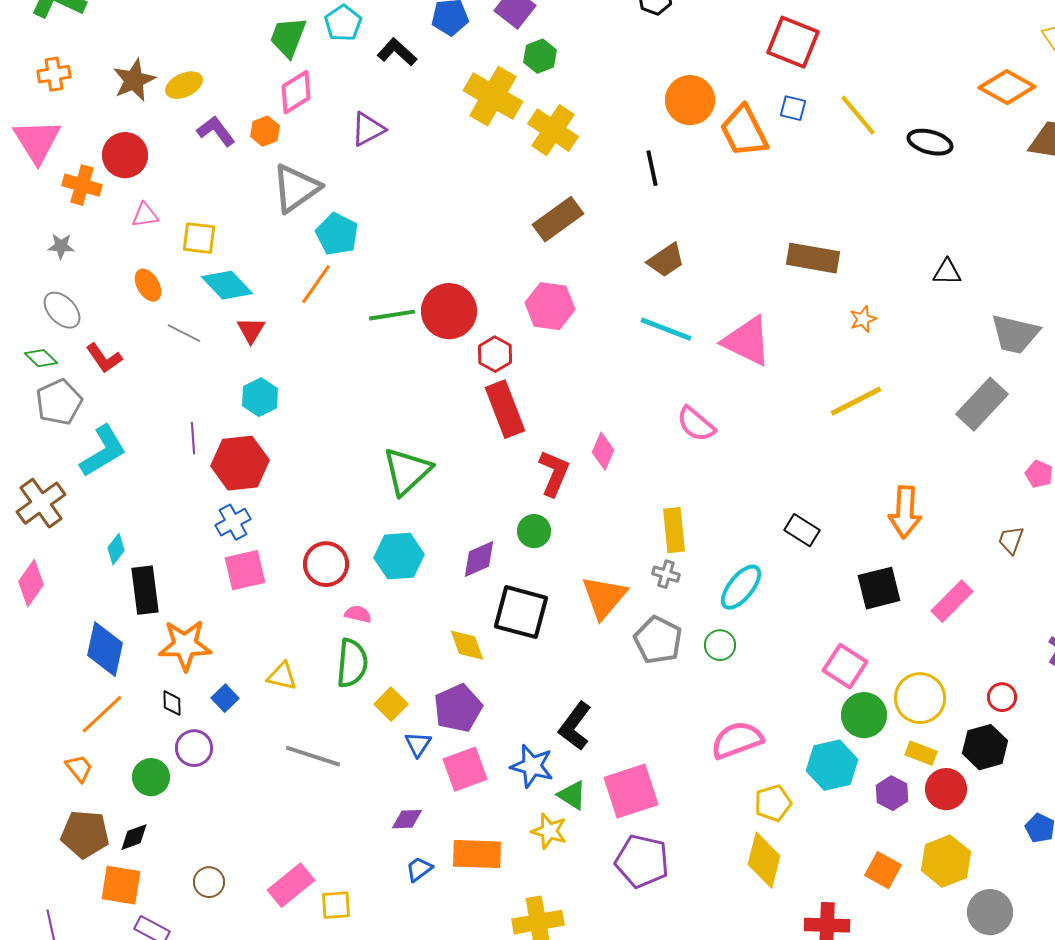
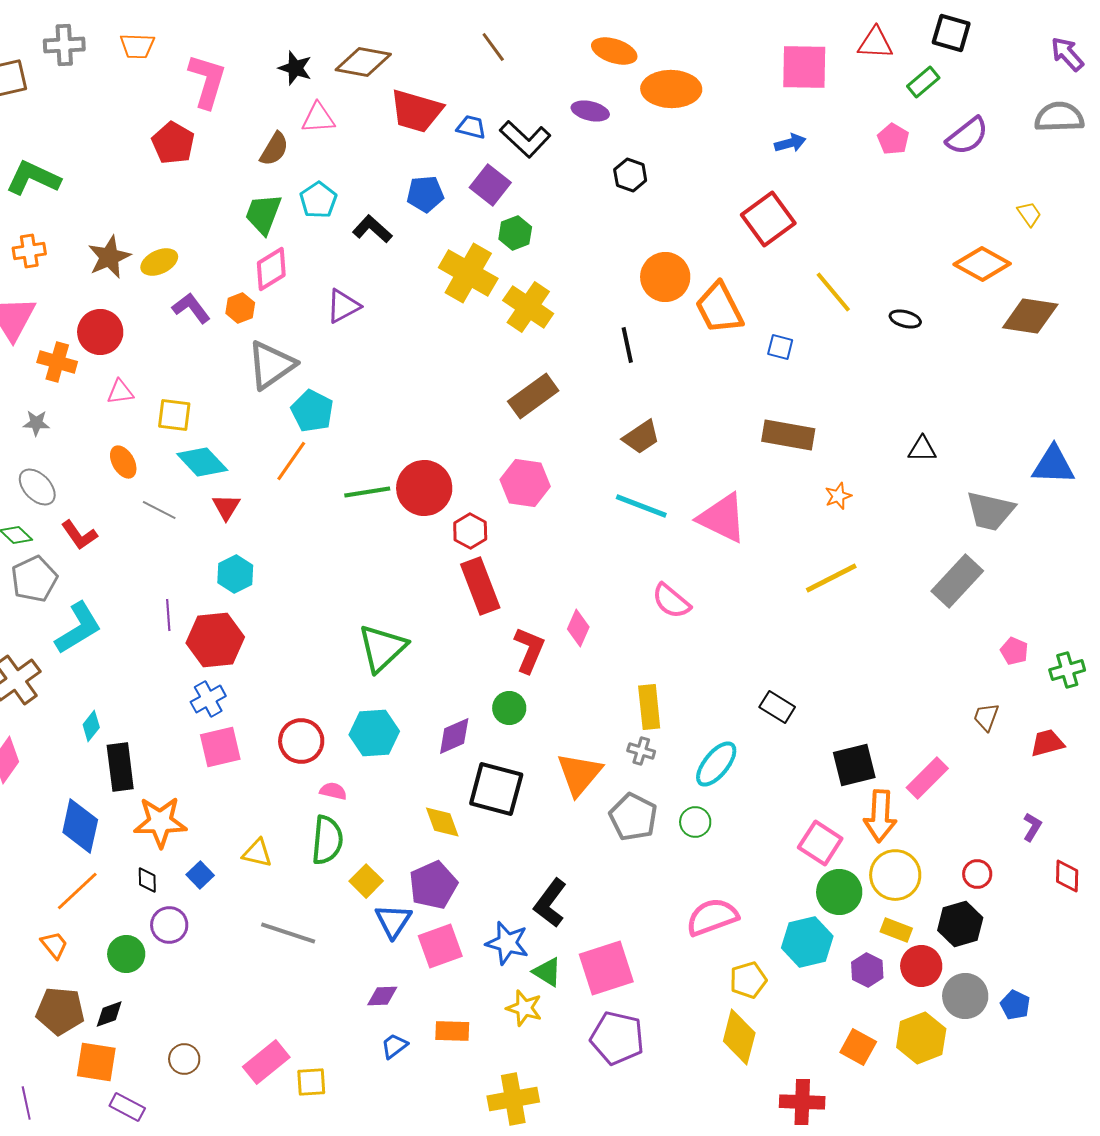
red square: (793, 42) -> (768, 219), turned 32
blue square: (793, 108) -> (780, 347), moved
black ellipse: (930, 142) -> (905, 319), size x0.7
orange arrow: (905, 512) -> (880, 816), moved
blue triangle: (418, 744) -> (393, 921), size x1.4
orange rectangle: (477, 854) -> (452, 1031), size x0.7
gray circle: (990, 912) -> (965, 996), moved

